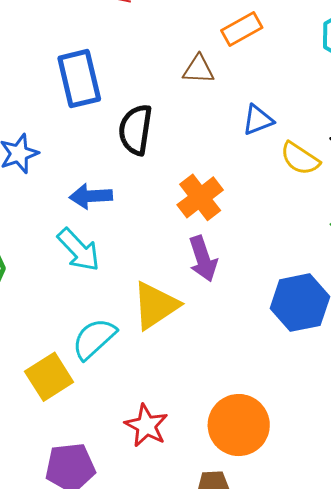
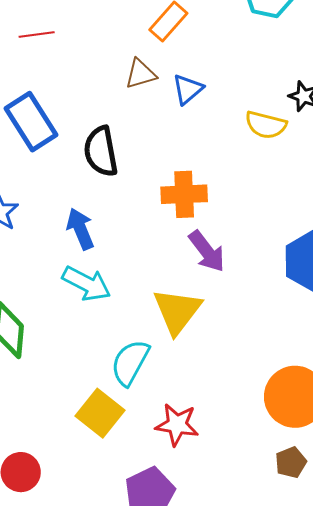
blue triangle: (258, 120) -> (188, 89), moved
blue arrow: (91, 196) -> (80, 229), turned 90
orange cross: (200, 197) -> (184, 194), turned -36
red star: (146, 426) -> (177, 425), moved

